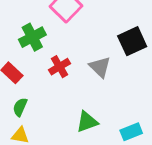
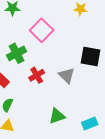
black square: (132, 41) -> (90, 56), turned 35

